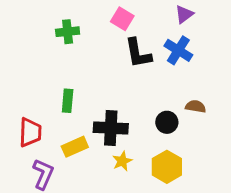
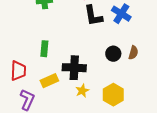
brown semicircle: (196, 106) -> (133, 53), turned 96
black circle: (167, 122) -> (113, 54), moved

